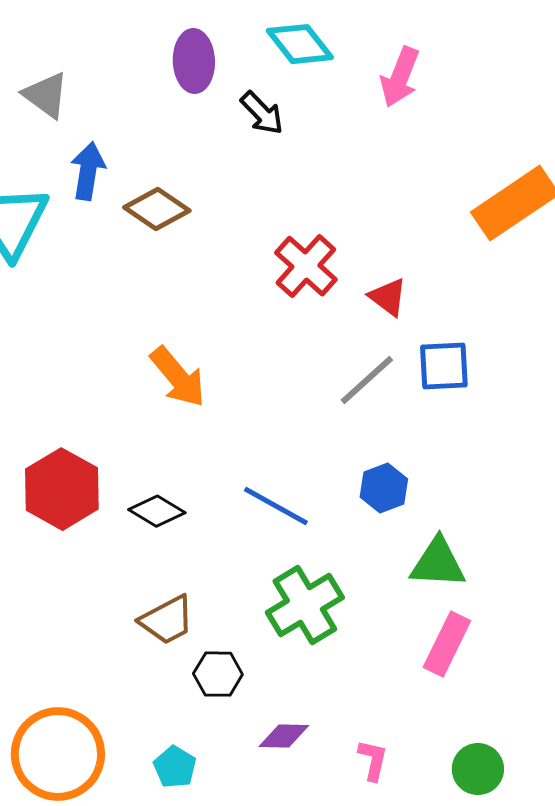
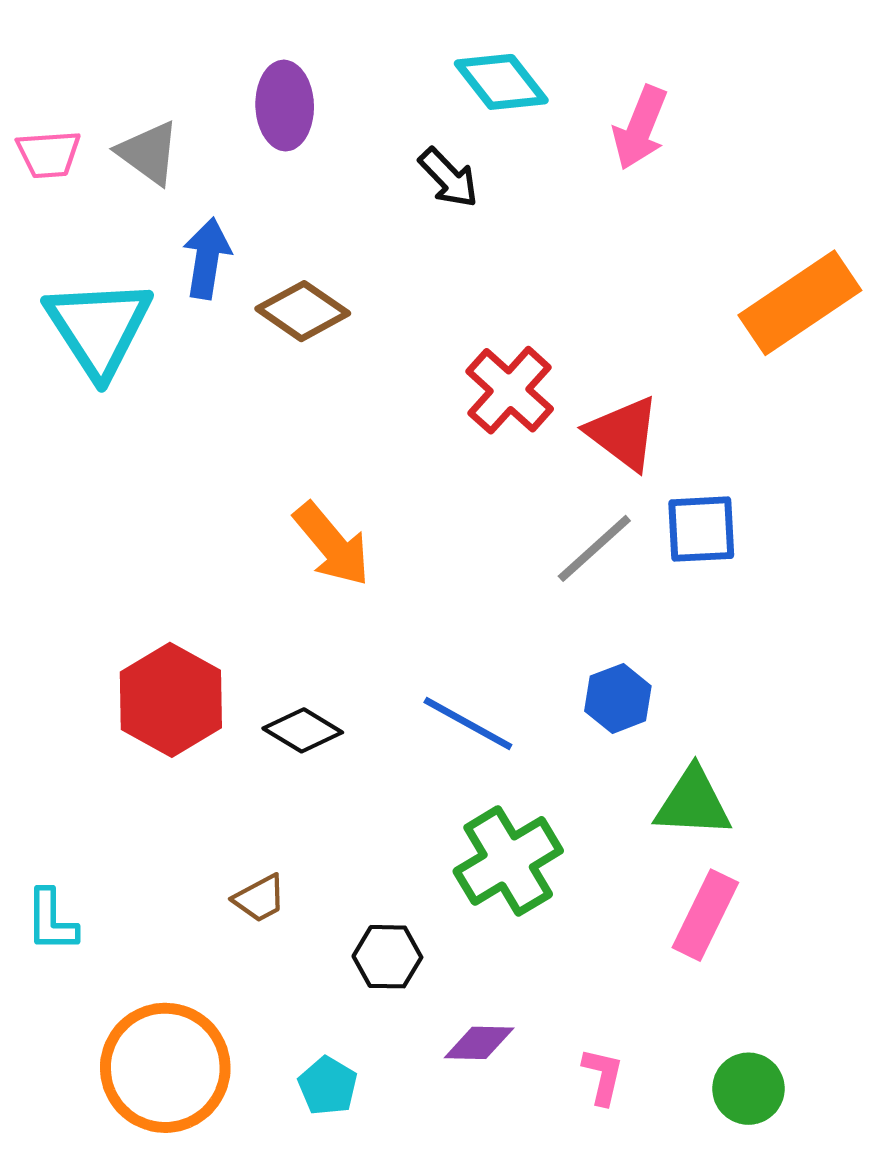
purple ellipse: (194, 61) -> (285, 106), moved
red triangle: (388, 297) -> (623, 433), size x1.4
brown trapezoid: (167, 620) -> (260, 898), moved, size x0.7

